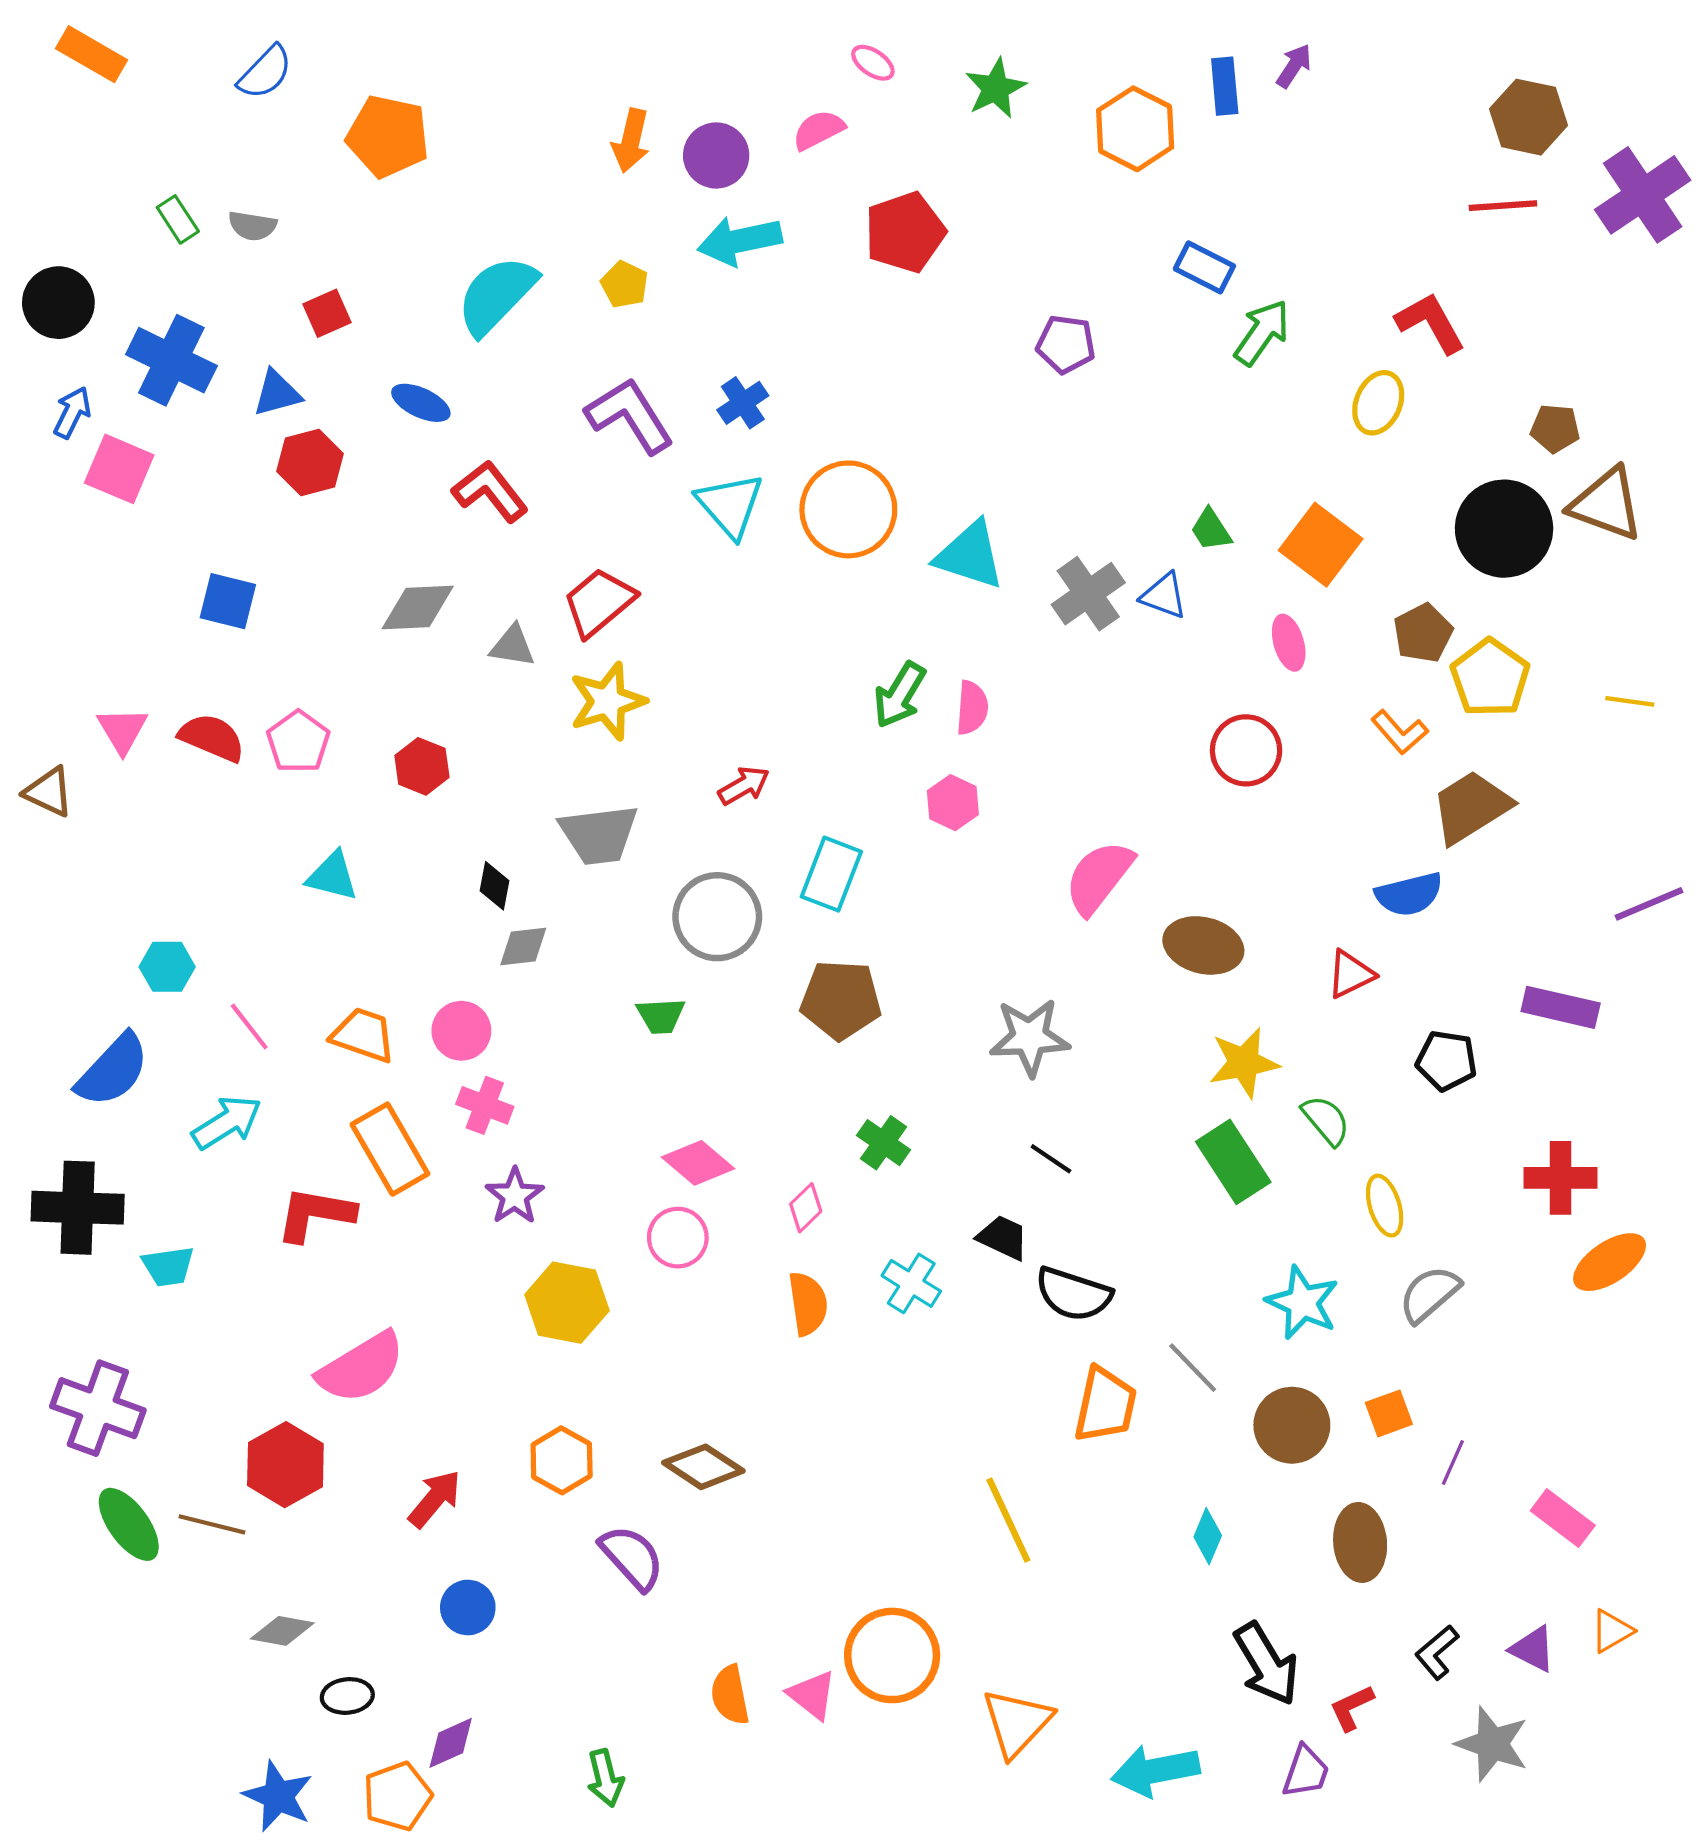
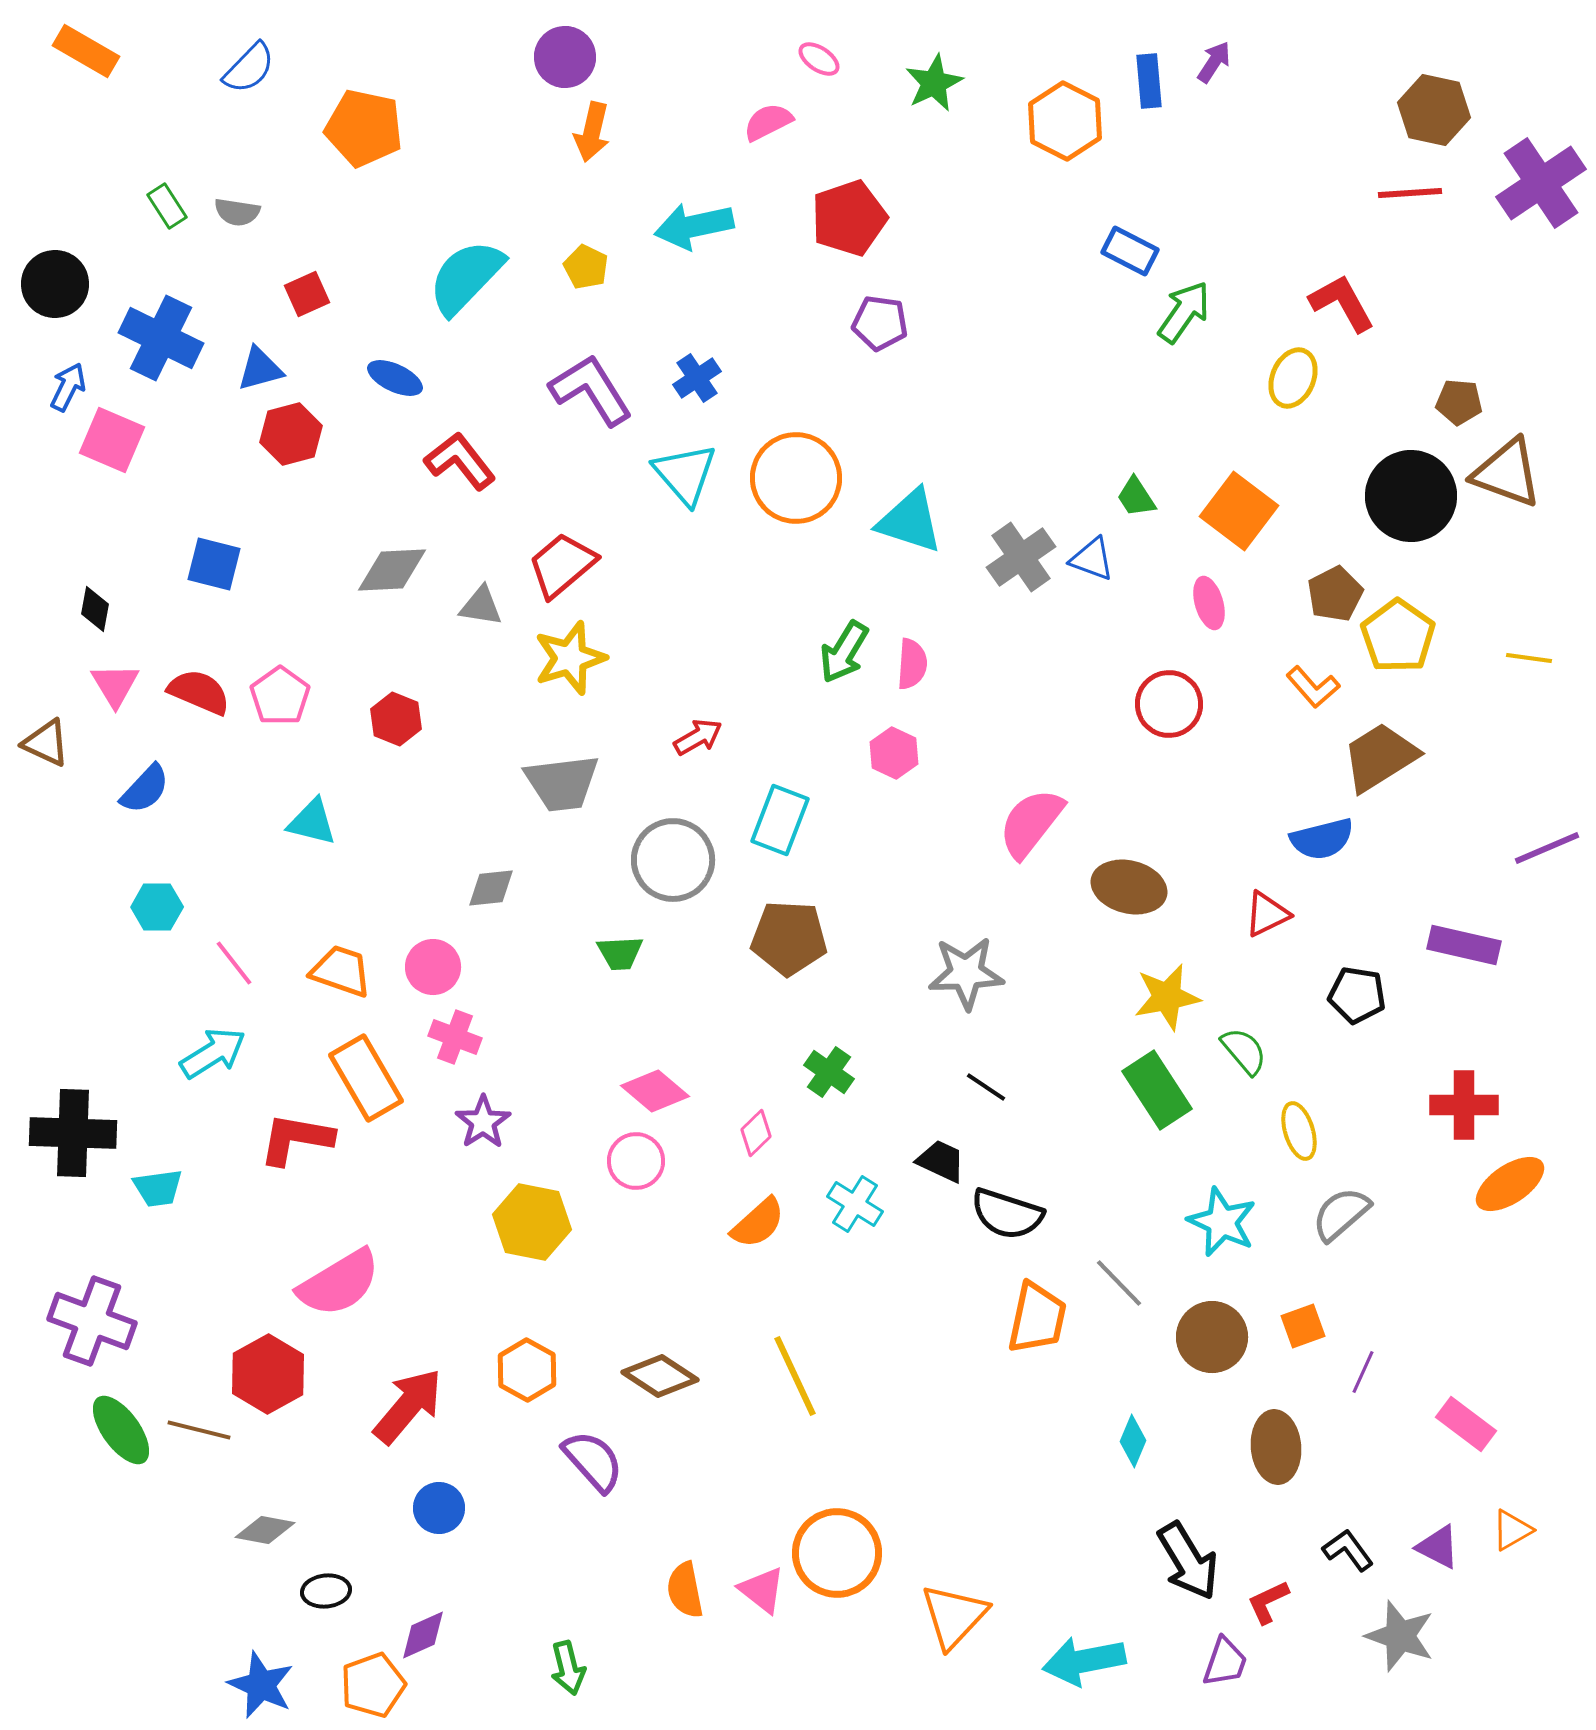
purple circle: (716, 155) -> (565, 57), moved
purple pentagon: (1066, 344) -> (880, 323), moved
black diamond: (494, 886) -> (95, 609), moved
blue semicircle: (113, 1070) -> (145, 789), moved, size x0.7
orange semicircle: (808, 1304) -> (758, 1223), turned 56
red arrow: (435, 1499) -> (408, 1406), size x1.4
yellow line: (1008, 1520) -> (795, 1376), moved
black L-shape: (1437, 1652) -> (1348, 1550), turned 94

